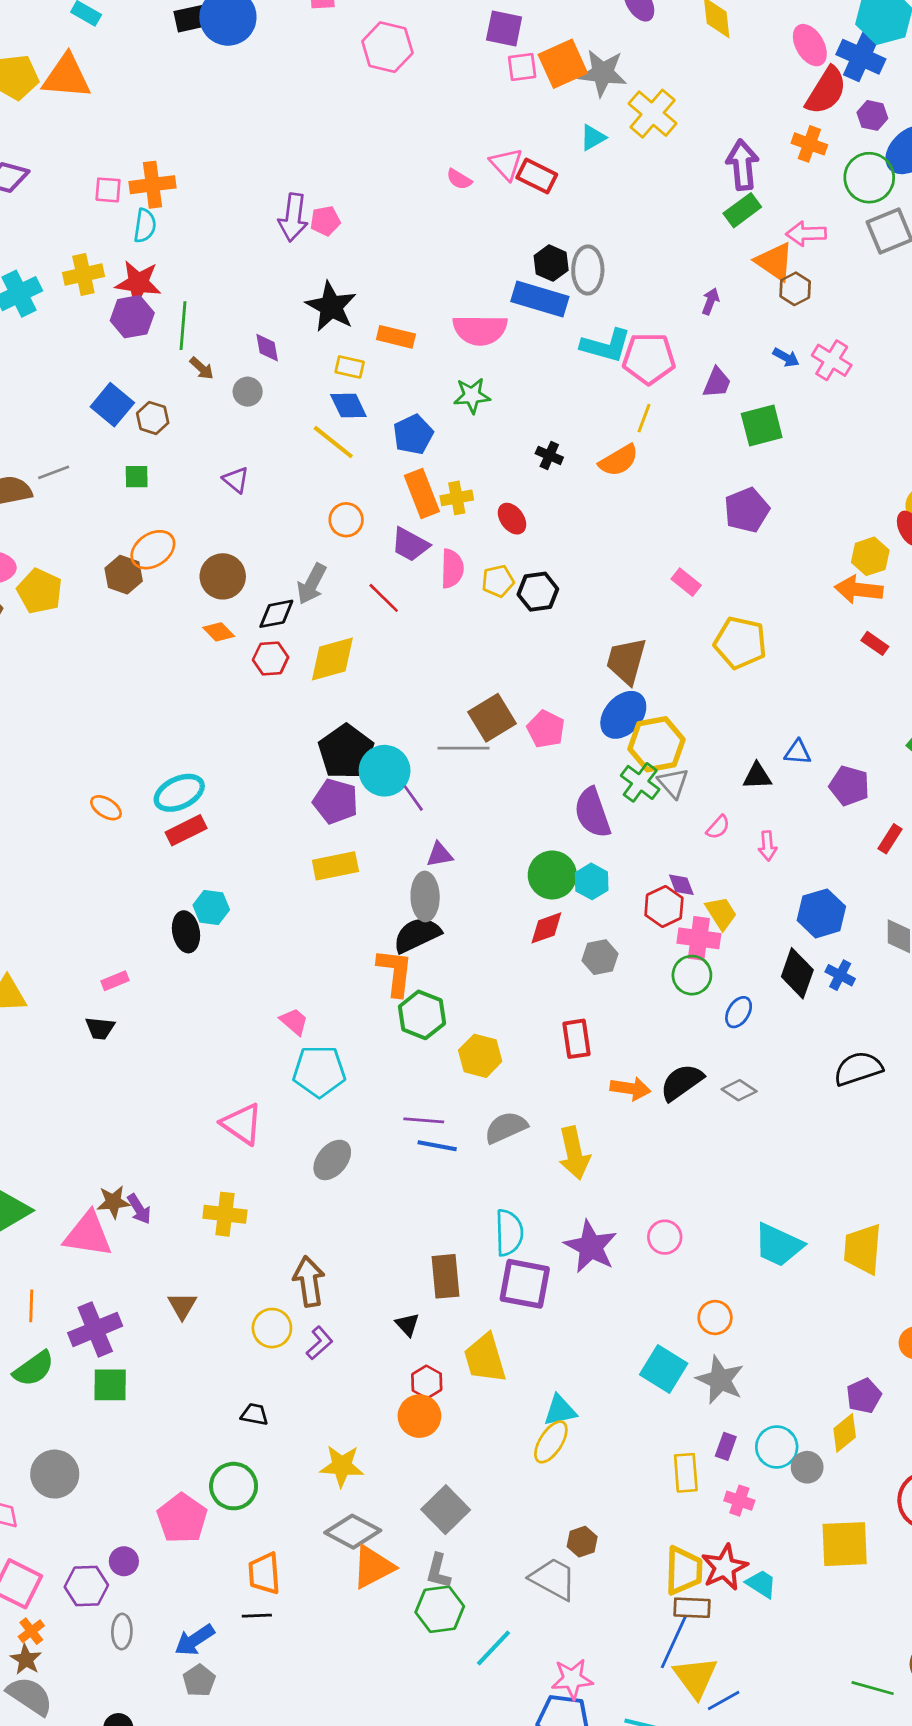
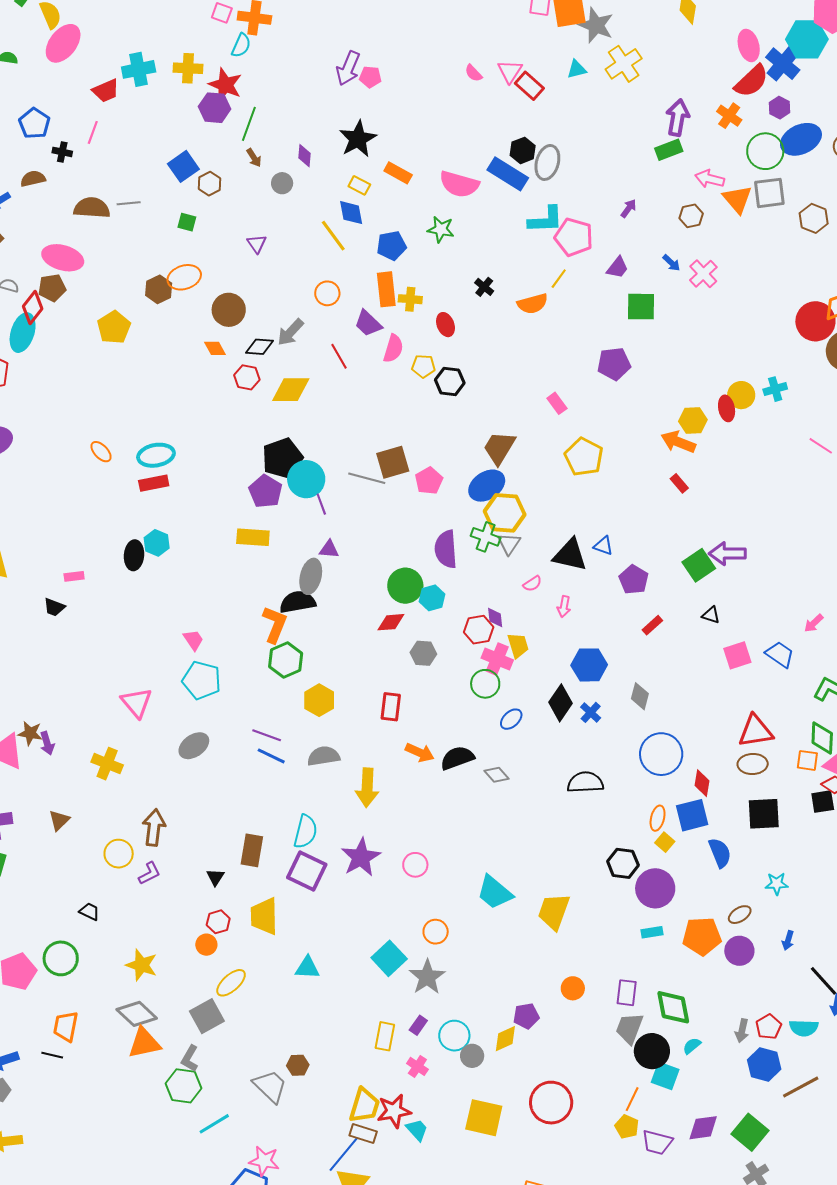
orange triangle: (775, 262) -> (737, 199), moved
cyan L-shape: (606, 346) -> (546, 220), turned -33
yellow pentagon: (40, 591) -> (114, 327), moved
black triangle: (757, 776) -> (570, 555), size x1.6
green cross: (640, 782) -> (486, 537), turned -32
orange circle: (419, 1416) -> (206, 945), size x0.7
yellow ellipse: (551, 1442) -> (231, 983), moved

